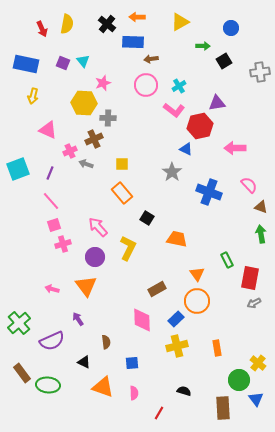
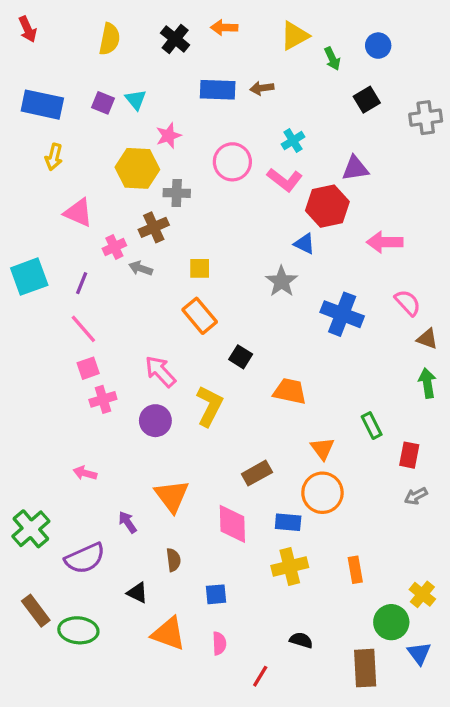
red arrow: (42, 29) -> (28, 29), moved
blue rectangle: (133, 42) -> (218, 90), moved
green arrow: (203, 46) -> (332, 59), moved, turned 64
brown arrow: (151, 59) -> (262, 88), moved
pink circle: (146, 85) -> (232, 162), moved
red rectangle: (250, 278) -> (409, 455), size x0.7
orange triangle: (86, 286) -> (172, 496), moved
blue rectangle: (176, 319) -> (288, 522), turned 49

